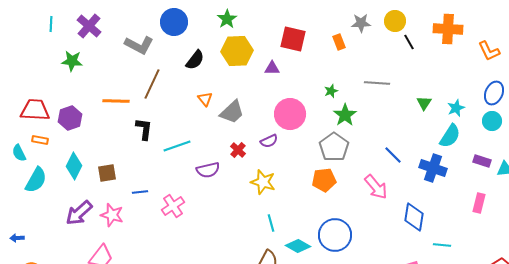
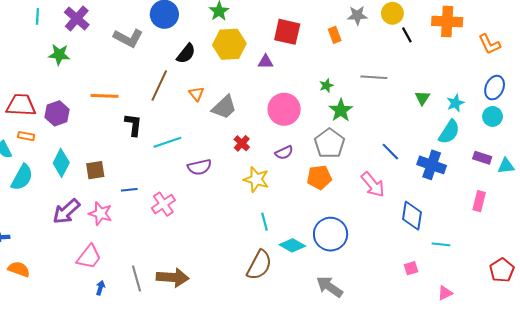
brown line: (152, 84) -> (159, 86), moved
purple semicircle: (269, 141) -> (284, 153), moved
red cross: (238, 150) -> (242, 143), moved

